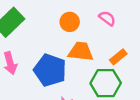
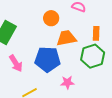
orange rectangle: (118, 57) -> (96, 33), turned -32

